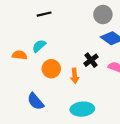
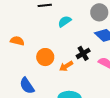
cyan semicircle: (39, 46) -> (65, 21), moved
orange arrow: (75, 76) -> (66, 66), turned 56

